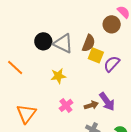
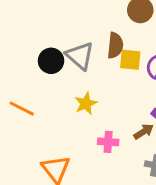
gray triangle: (63, 43) -> (80, 56), turned 30
pink cross: (66, 105) -> (108, 142), turned -32

